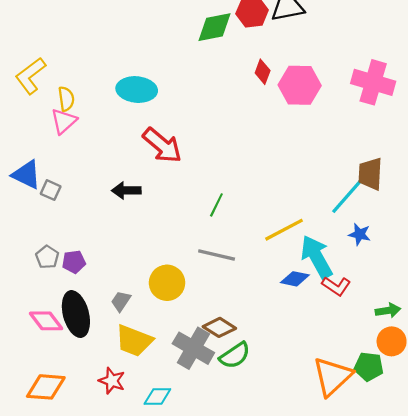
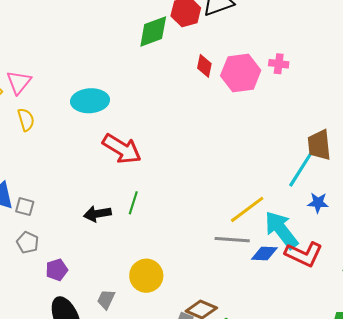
pink cross: (373, 82) -> (279, 64), moved, size x0.5
pink triangle: (64, 121) -> (19, 82), moved
black arrow: (126, 190) -> (97, 214), moved
green line: (216, 205) -> (133, 203), moved
gray line: (217, 255) -> (232, 240), moved
gray pentagon: (47, 257) -> (28, 242), moved
red L-shape: (336, 286) -> (304, 254), size x1.4

